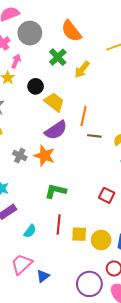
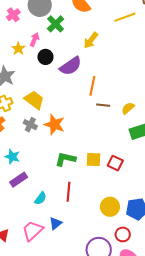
green cross: (58, 57) -> (56, 24), moved
pink arrow: (16, 61) -> (35, 39), moved
yellow trapezoid: (54, 102) -> (34, 100), moved
purple semicircle: (56, 130) -> (71, 66), moved
yellow square: (79, 234) -> (94, 159), moved
blue triangle: (43, 276) -> (56, 223), moved

